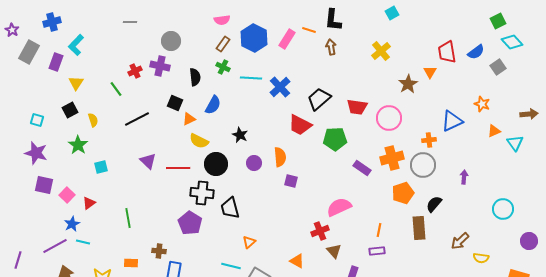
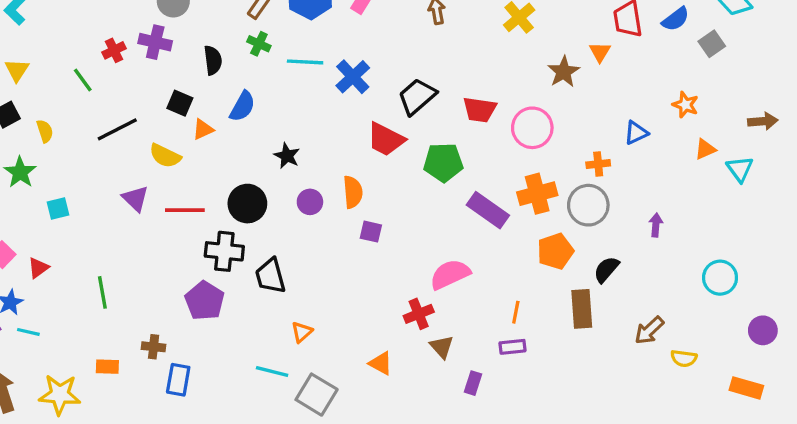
blue triangle: (452, 121) -> (636, 133), size x0.7
yellow semicircle: (199, 141) -> (165, 156), moved
purple rectangle: (362, 168) -> (488, 210), size x1.4

